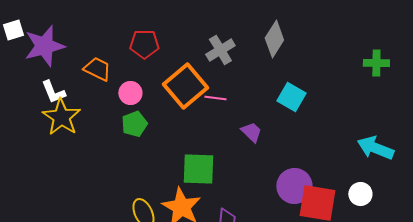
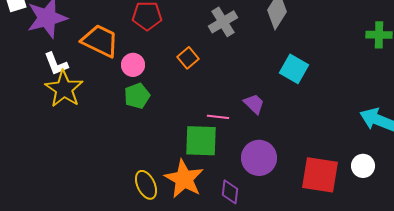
orange trapezoid: (97, 69) -> (100, 41), size x1.4
orange square: (185, 86) -> (188, 58), size x0.5
pink line: (215, 98) -> (218, 117), moved
purple circle: (294, 186) -> (259, 158), moved

